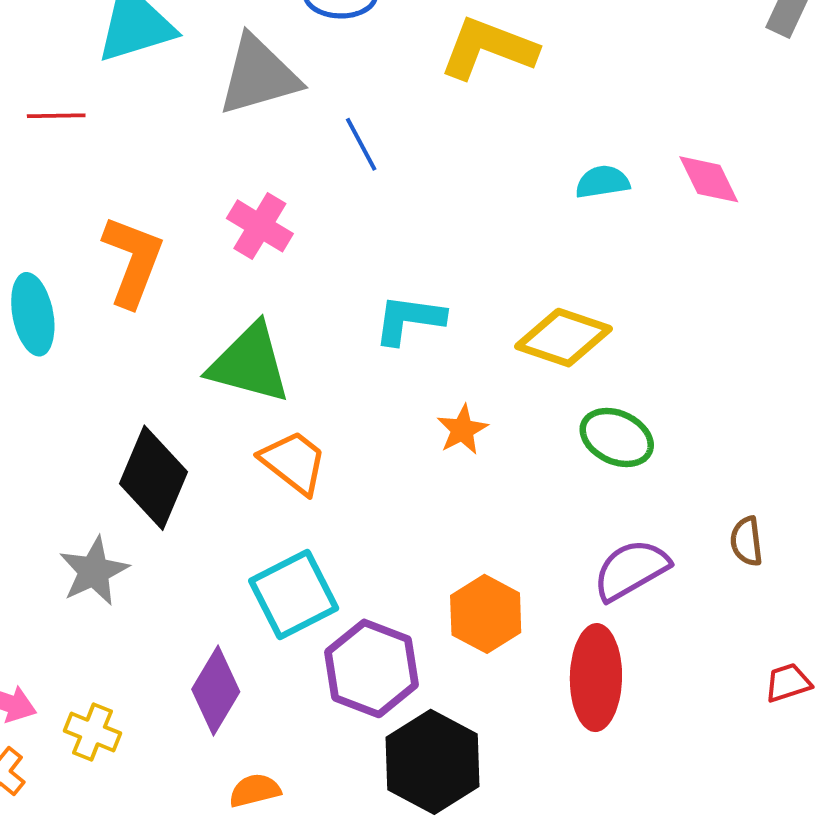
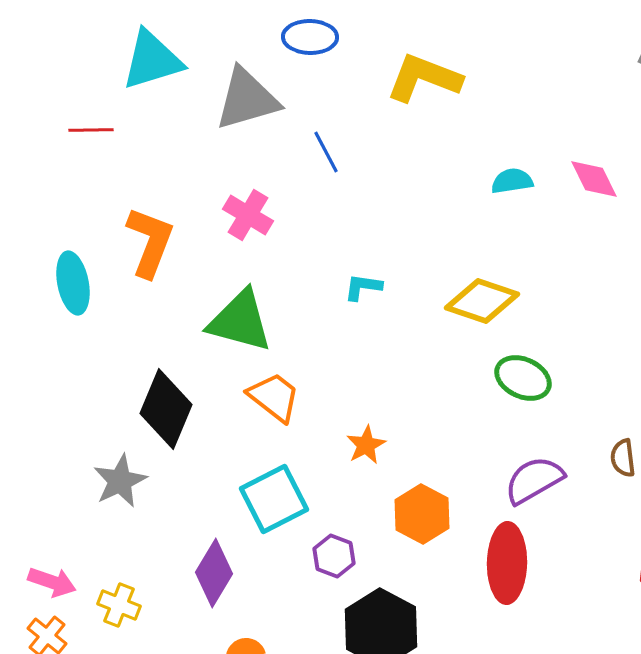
cyan L-shape: (409, 319) -> (363, 287), size x0.7
orange star: (462, 430) -> (366, 445), moved
purple hexagon: (371, 668) -> (334, 556), size x0.6

